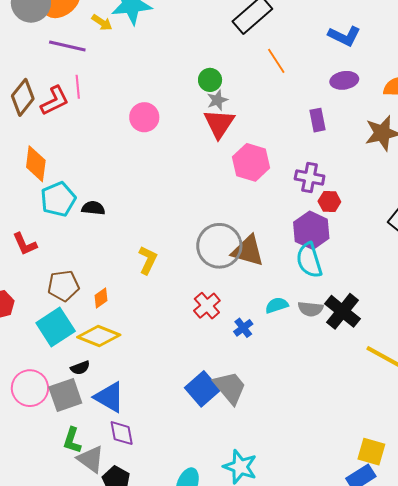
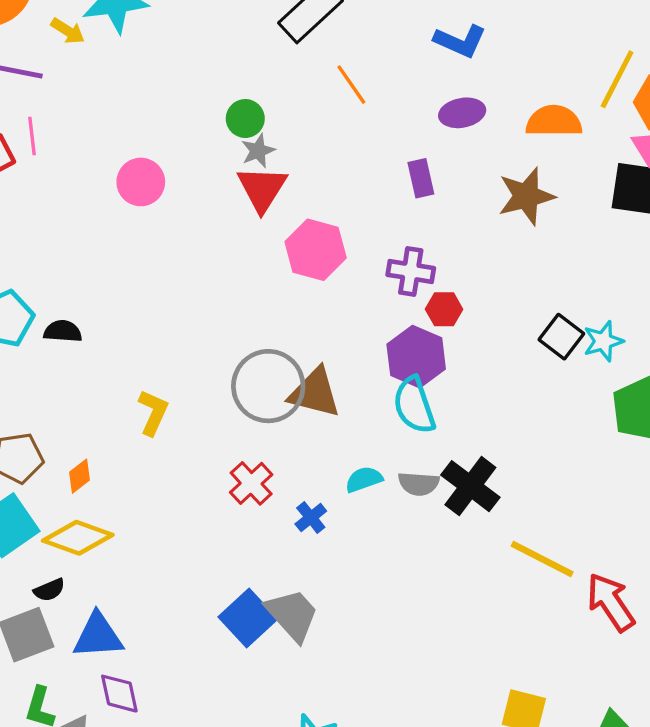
blue triangle: (109, 397) -> (98, 636), turned -32

